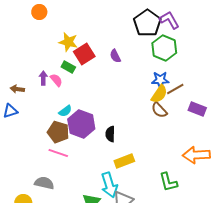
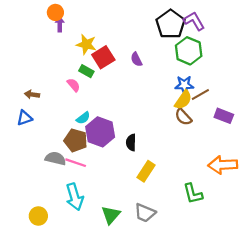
purple arrow: (43, 78) -> (60, 24), moved
yellow rectangle: (124, 161) -> (146, 171), turned -36
gray semicircle: (44, 183) -> (55, 158), moved
cyan arrow: (109, 185) -> (75, 197), moved

